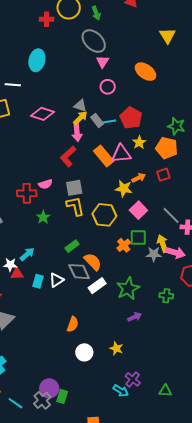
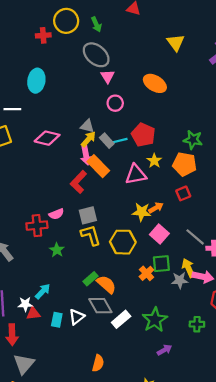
orange rectangle: (104, 156) -> (98, 166), moved
orange arrow: (139, 178) -> (156, 208), moved
orange semicircle: (93, 262) -> (106, 284), moved

